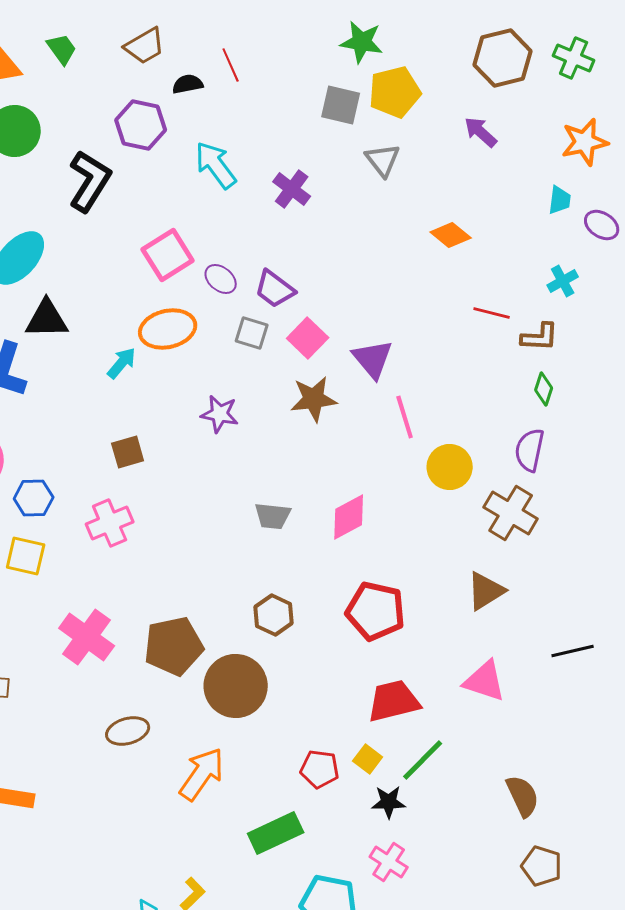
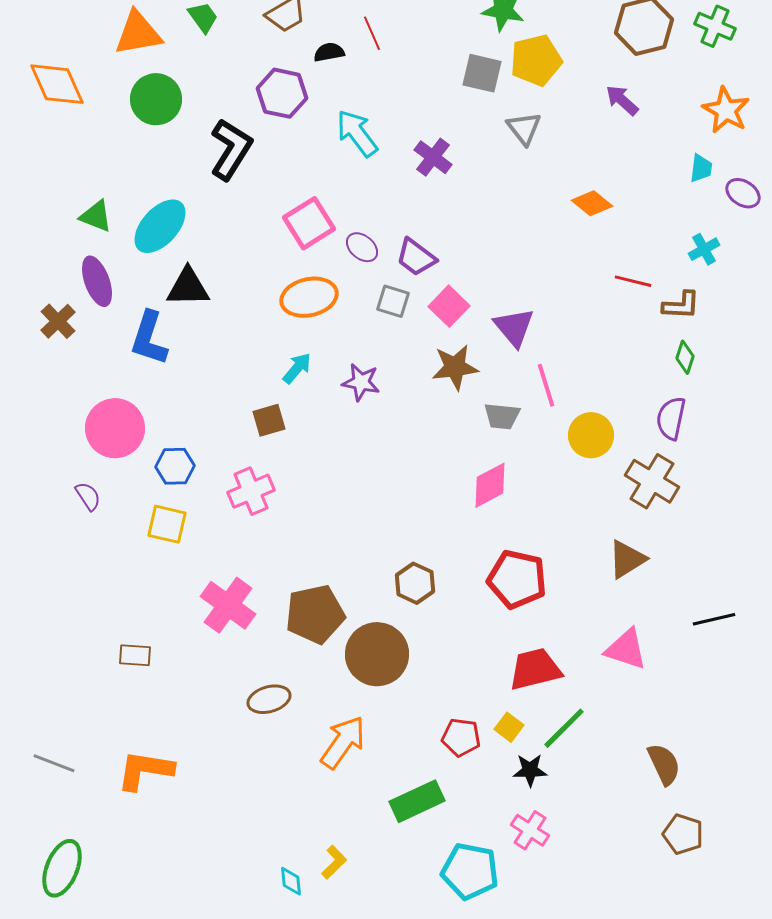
orange star: (585, 142) -> (726, 110), turned -30
cyan arrow: (122, 363) -> (297, 368), moved
gray trapezoid: (273, 516) -> (502, 416), moved

